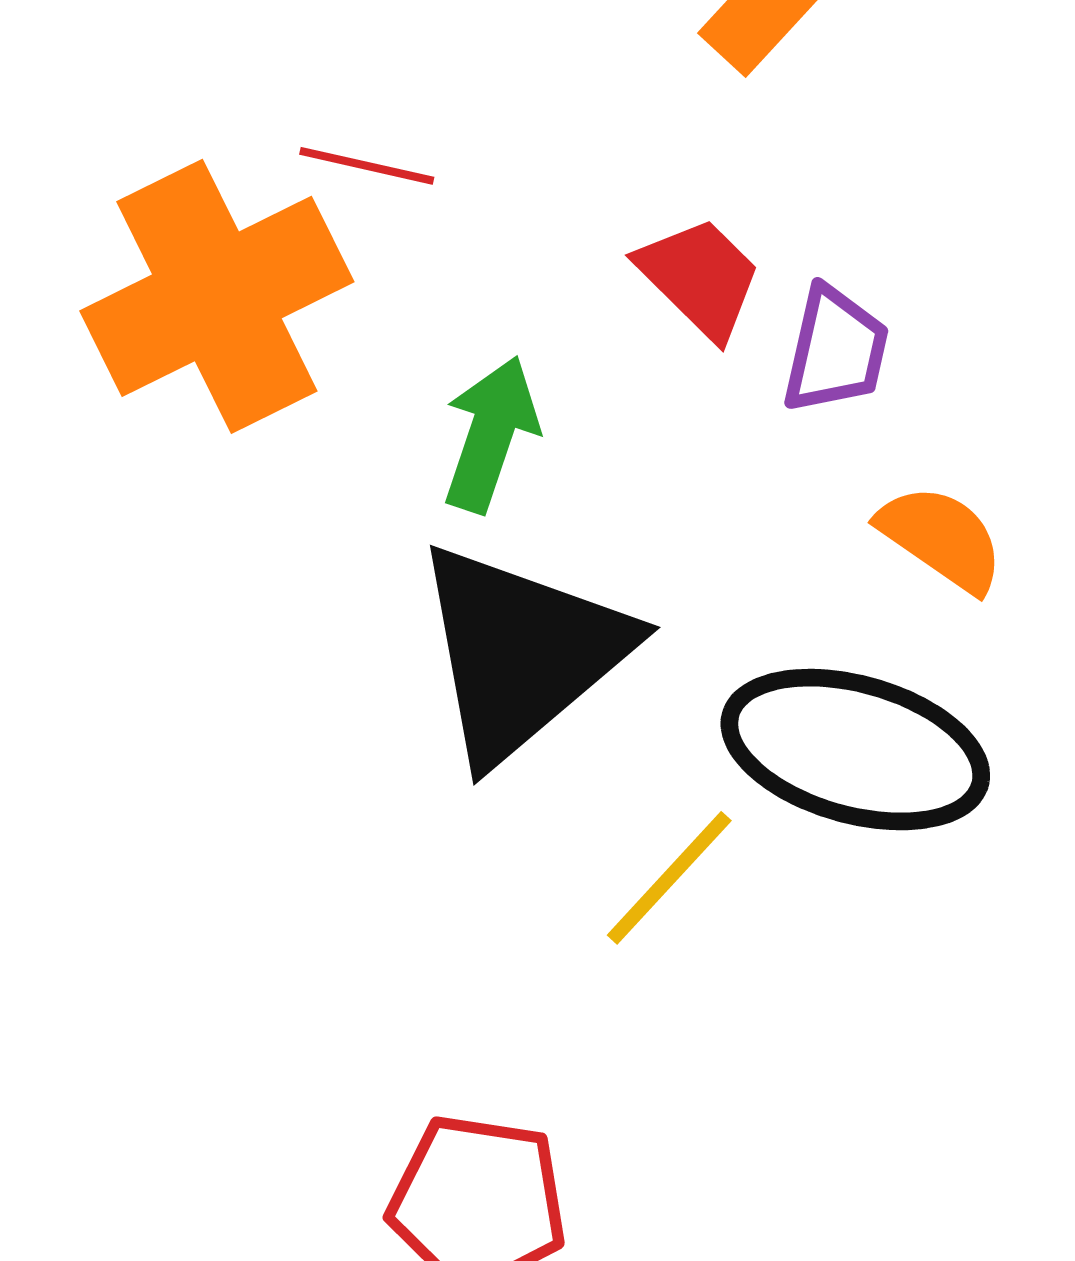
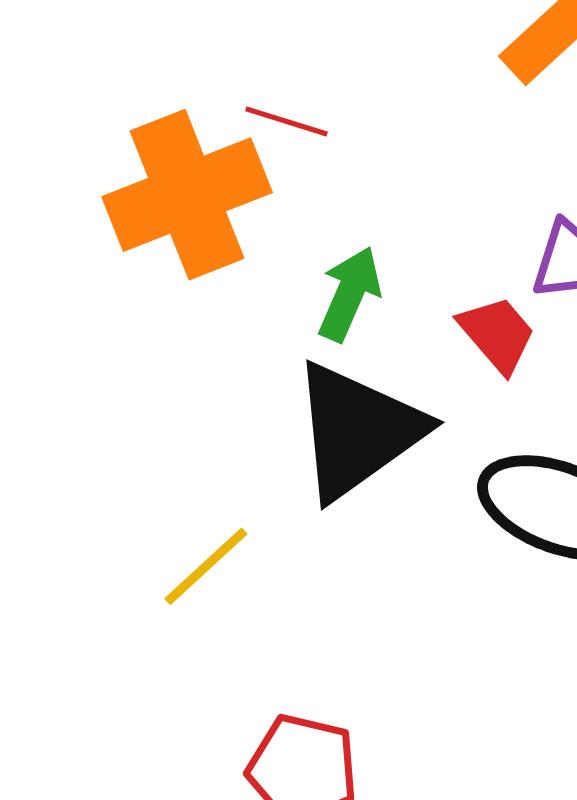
red trapezoid: (700, 278) -> (497, 334), moved
yellow line: (669, 878) -> (206, 566), moved

